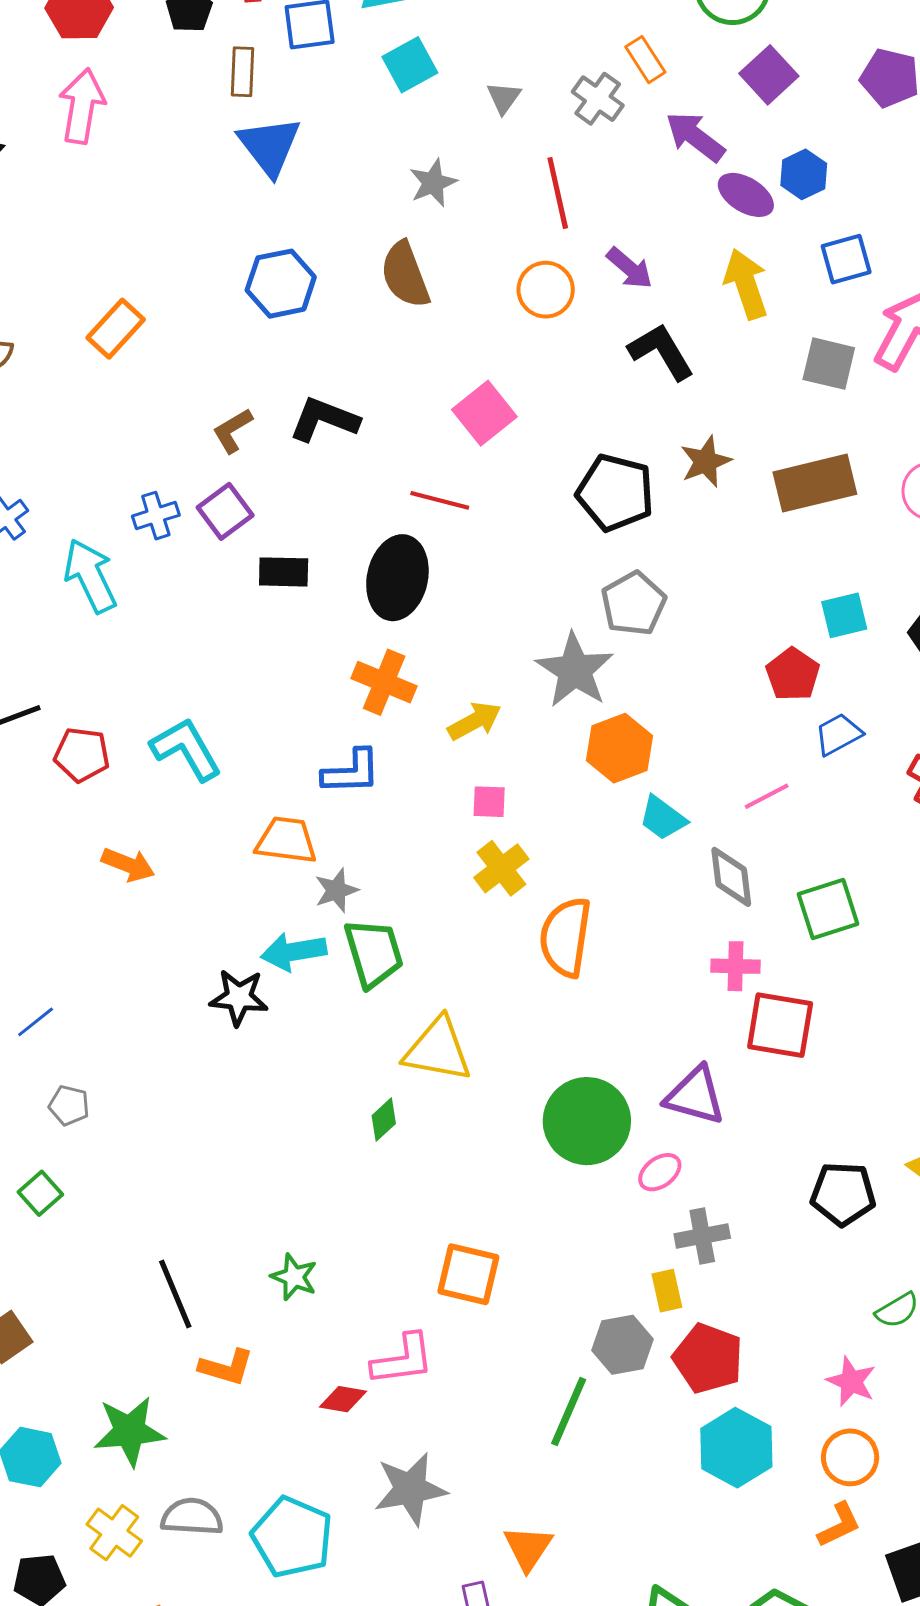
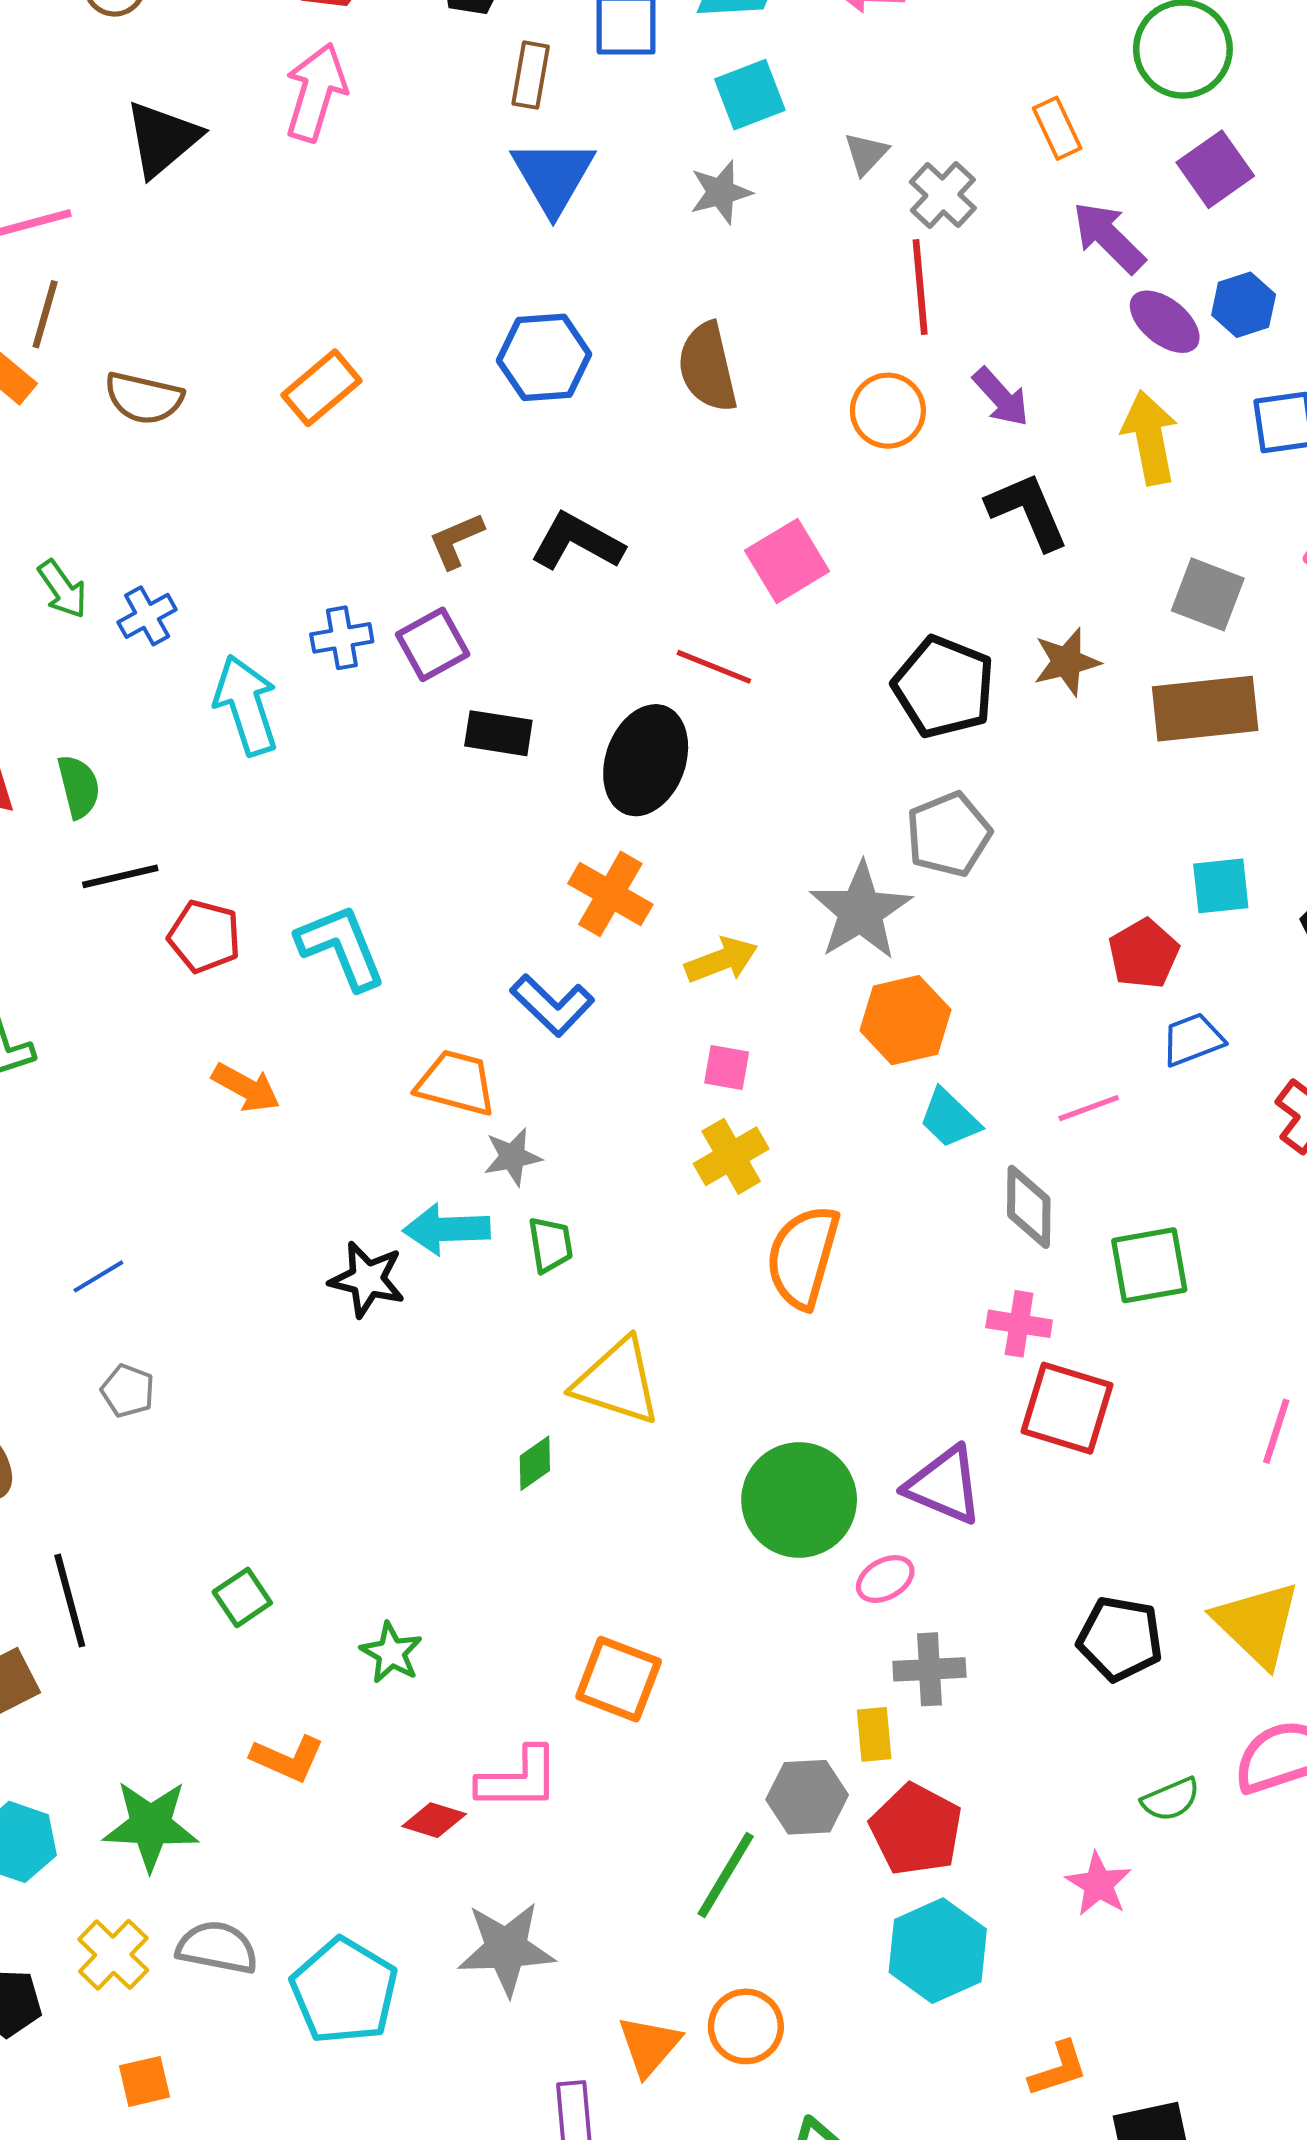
gray cross: (598, 99) -> (943, 195), moved
gray star: (433, 183) -> (721, 192), moved
gray square: (829, 364) -> (1208, 594), moved
blue L-shape: (351, 772) -> (552, 1005), turned 38
green trapezoid: (374, 953) -> (550, 1245), size x0.6
green square: (40, 1193) -> (242, 1597), moved
black line: (175, 1294) -> (70, 1601), moved
orange circle: (850, 1457) -> (746, 2026), moved

